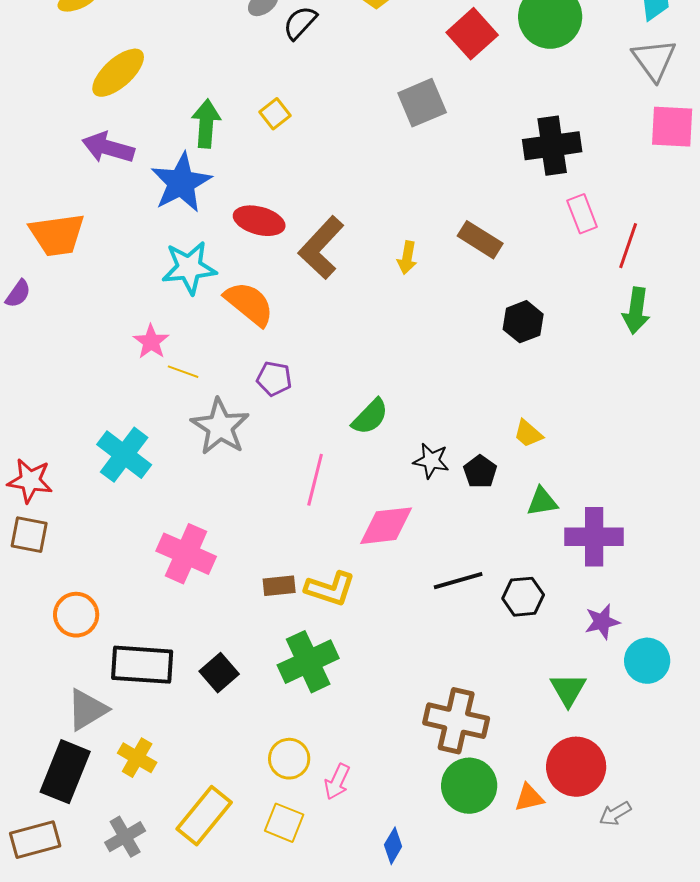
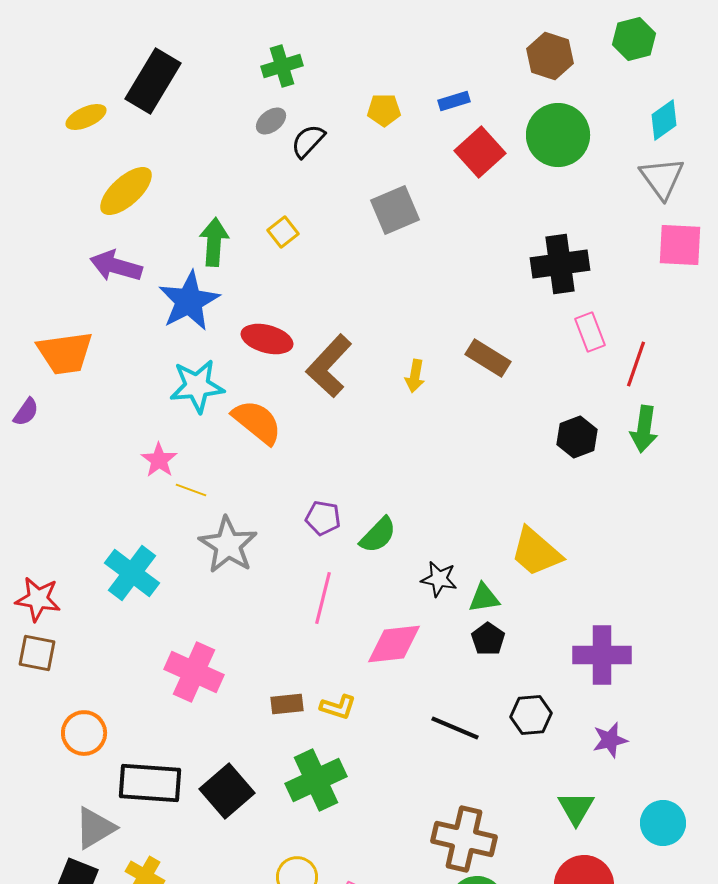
gray square: (422, 103) -> (395, 210), moved
black hexagon: (523, 322) -> (577, 437), moved
purple pentagon: (274, 379) -> (323, 518), moved
yellow trapezoid: (528, 434) -> (536, 552), size x1.8
black pentagon: (480, 472) -> (488, 639), moved
green triangle: (542, 502) -> (484, 598), moved
black line: (458, 581) -> (455, 728), moved, turned 39
yellow L-shape: (330, 589) -> (338, 707), size x0.7
cyan circle: (647, 661) -> (663, 823), moved
black square: (219, 673) -> (227, 791), size x1.4

